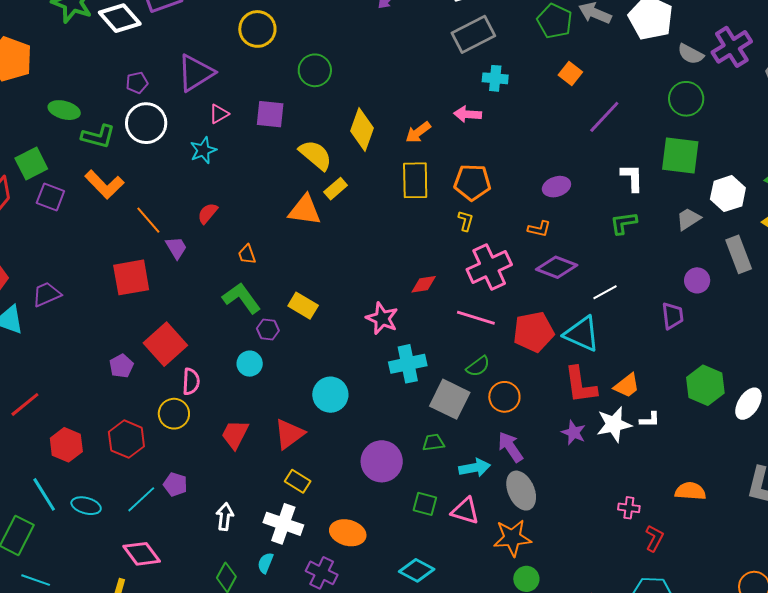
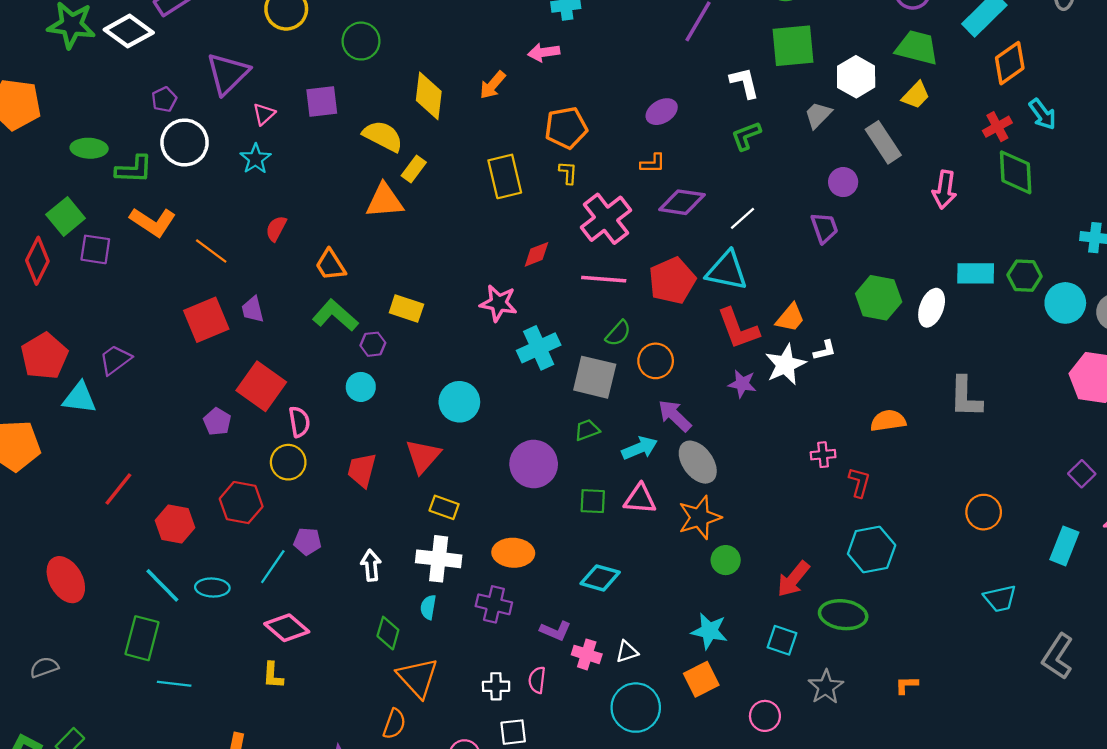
yellow rectangle: (415, 180) -> (505, 176), moved
purple trapezoid: (176, 248) -> (253, 309), moved, turned -150
orange trapezoid: (247, 254) -> (331, 265), size x1.4

